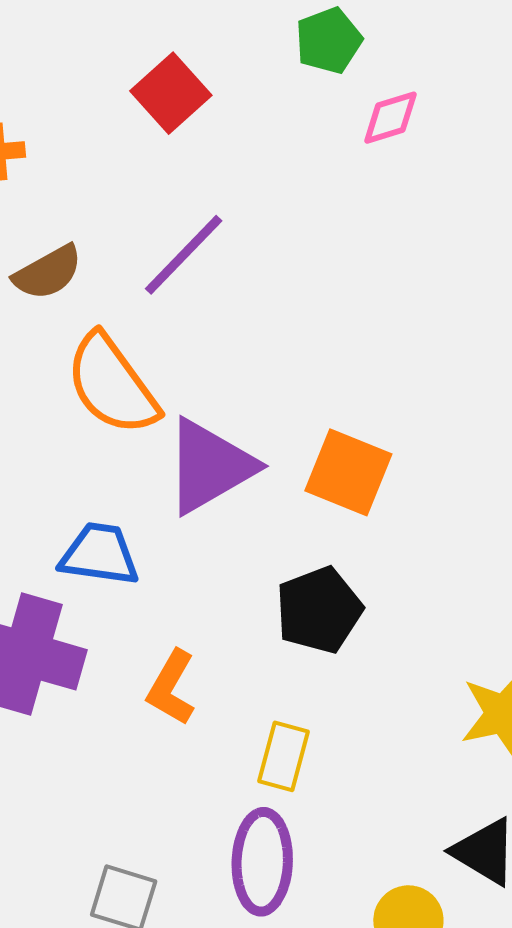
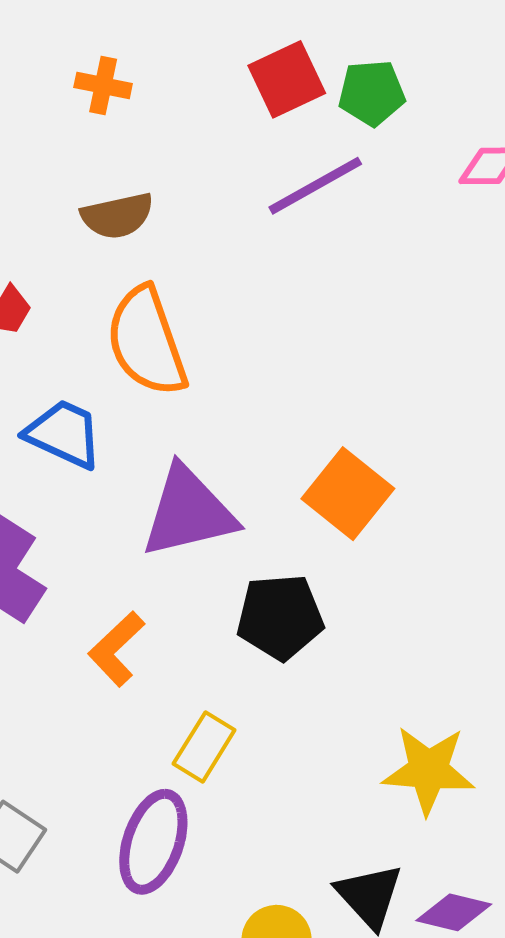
green pentagon: (329, 41) -> (372, 93), moved
purple line: (184, 255) -> (315, 186), moved
purple triangle: (210, 466) -> (188, 512), moved
blue trapezoid: (100, 554) -> (64, 434), moved

